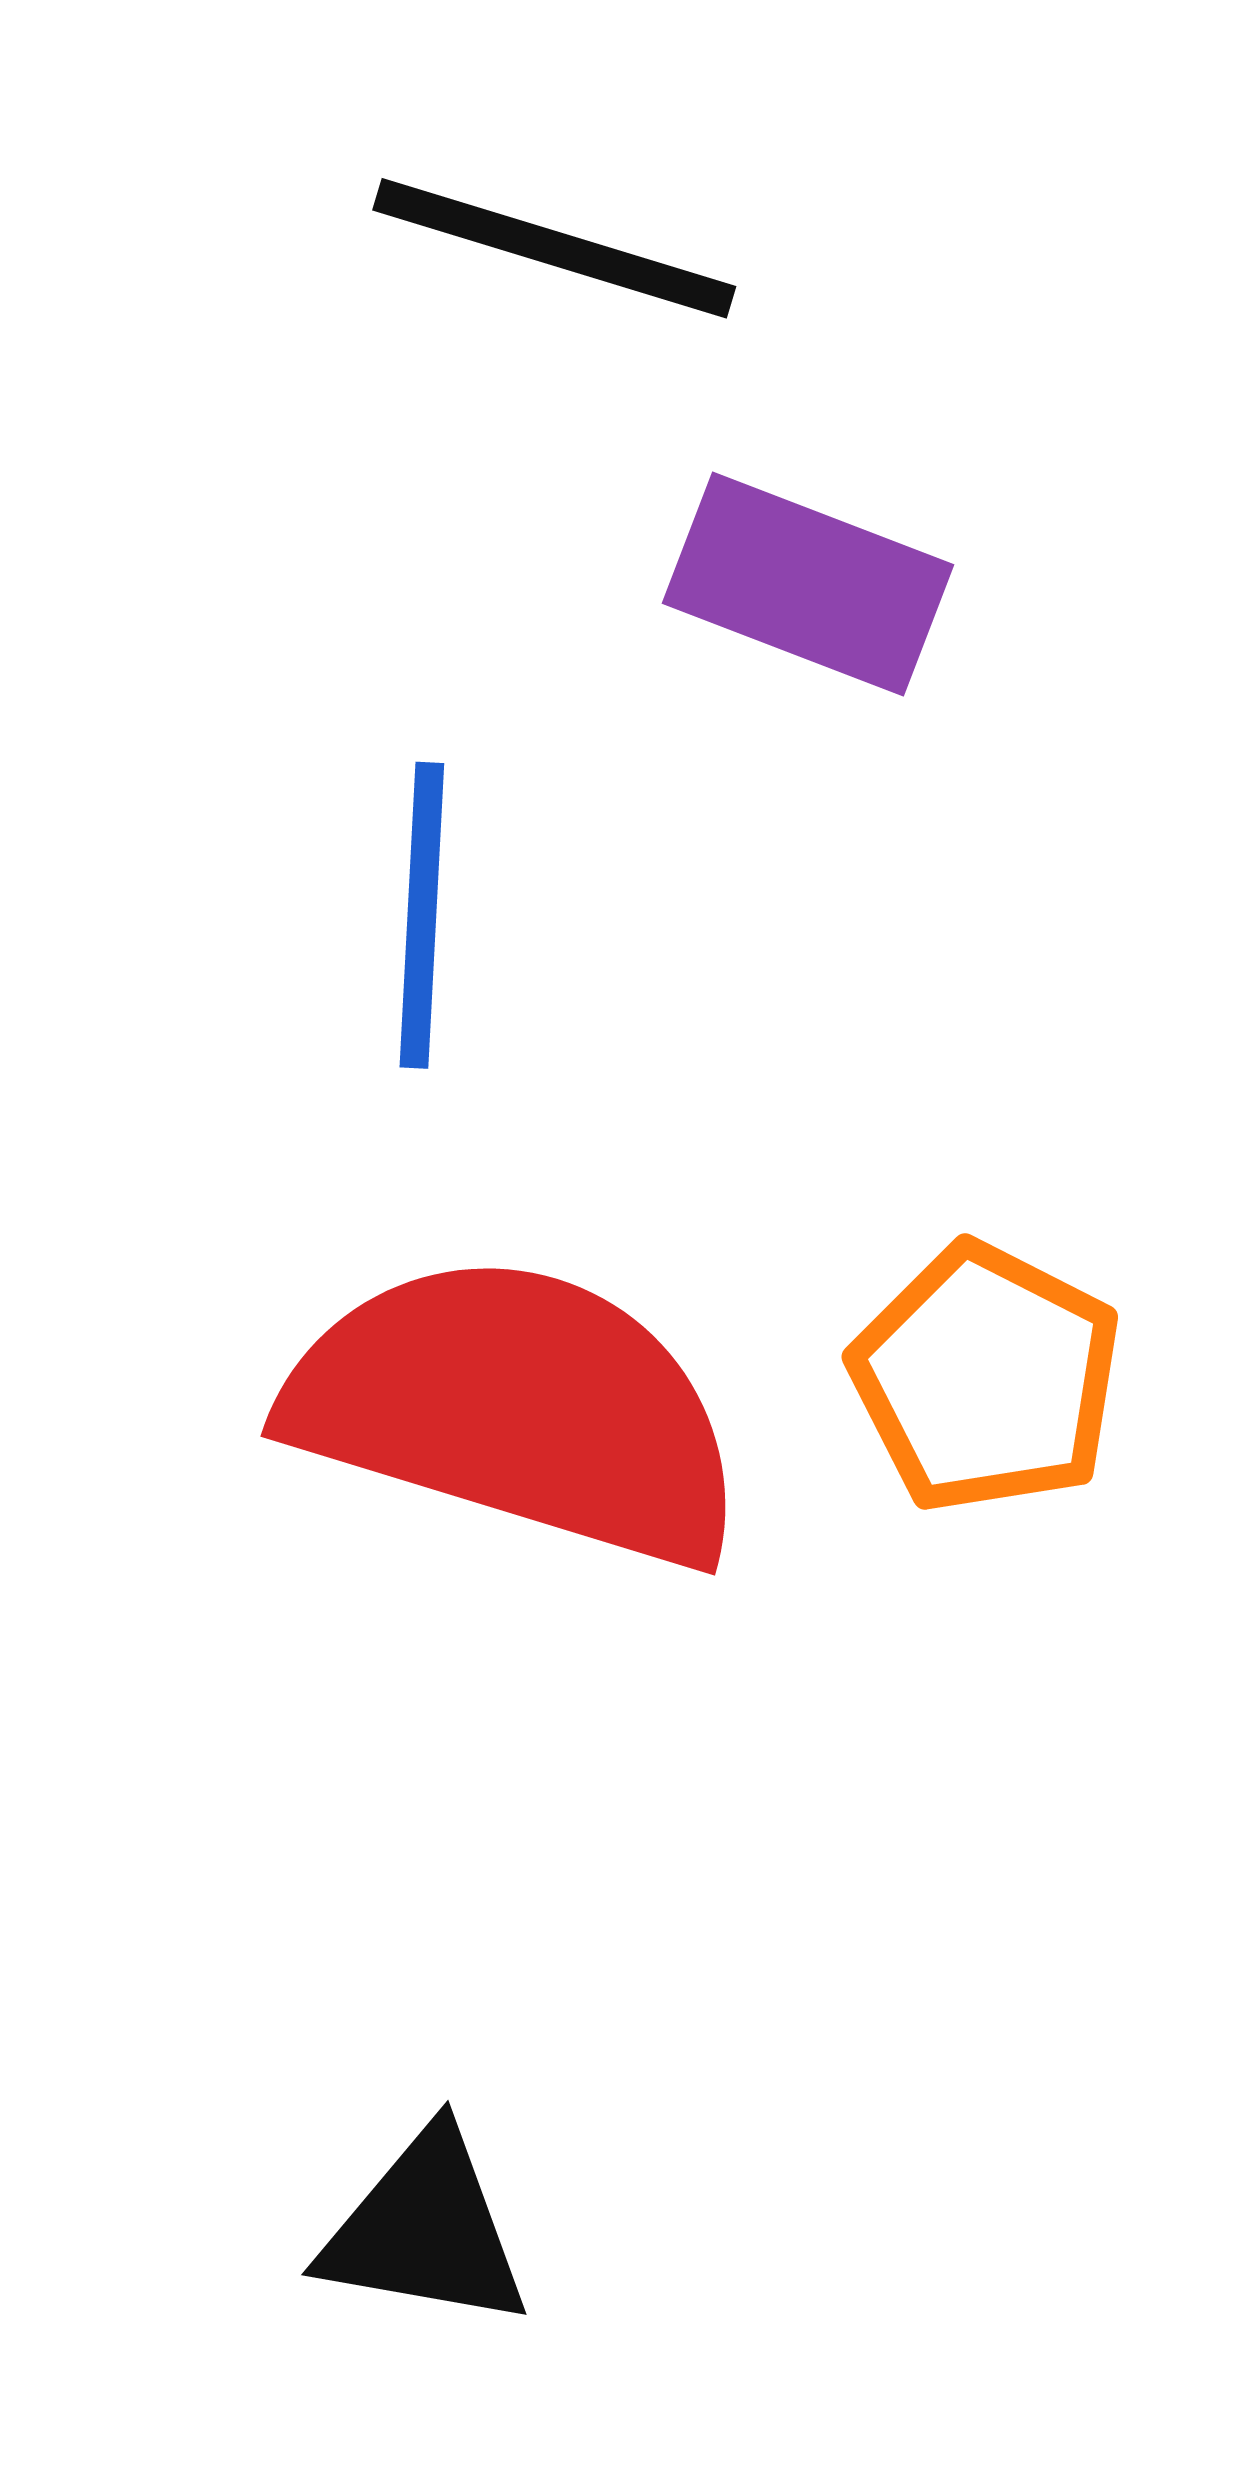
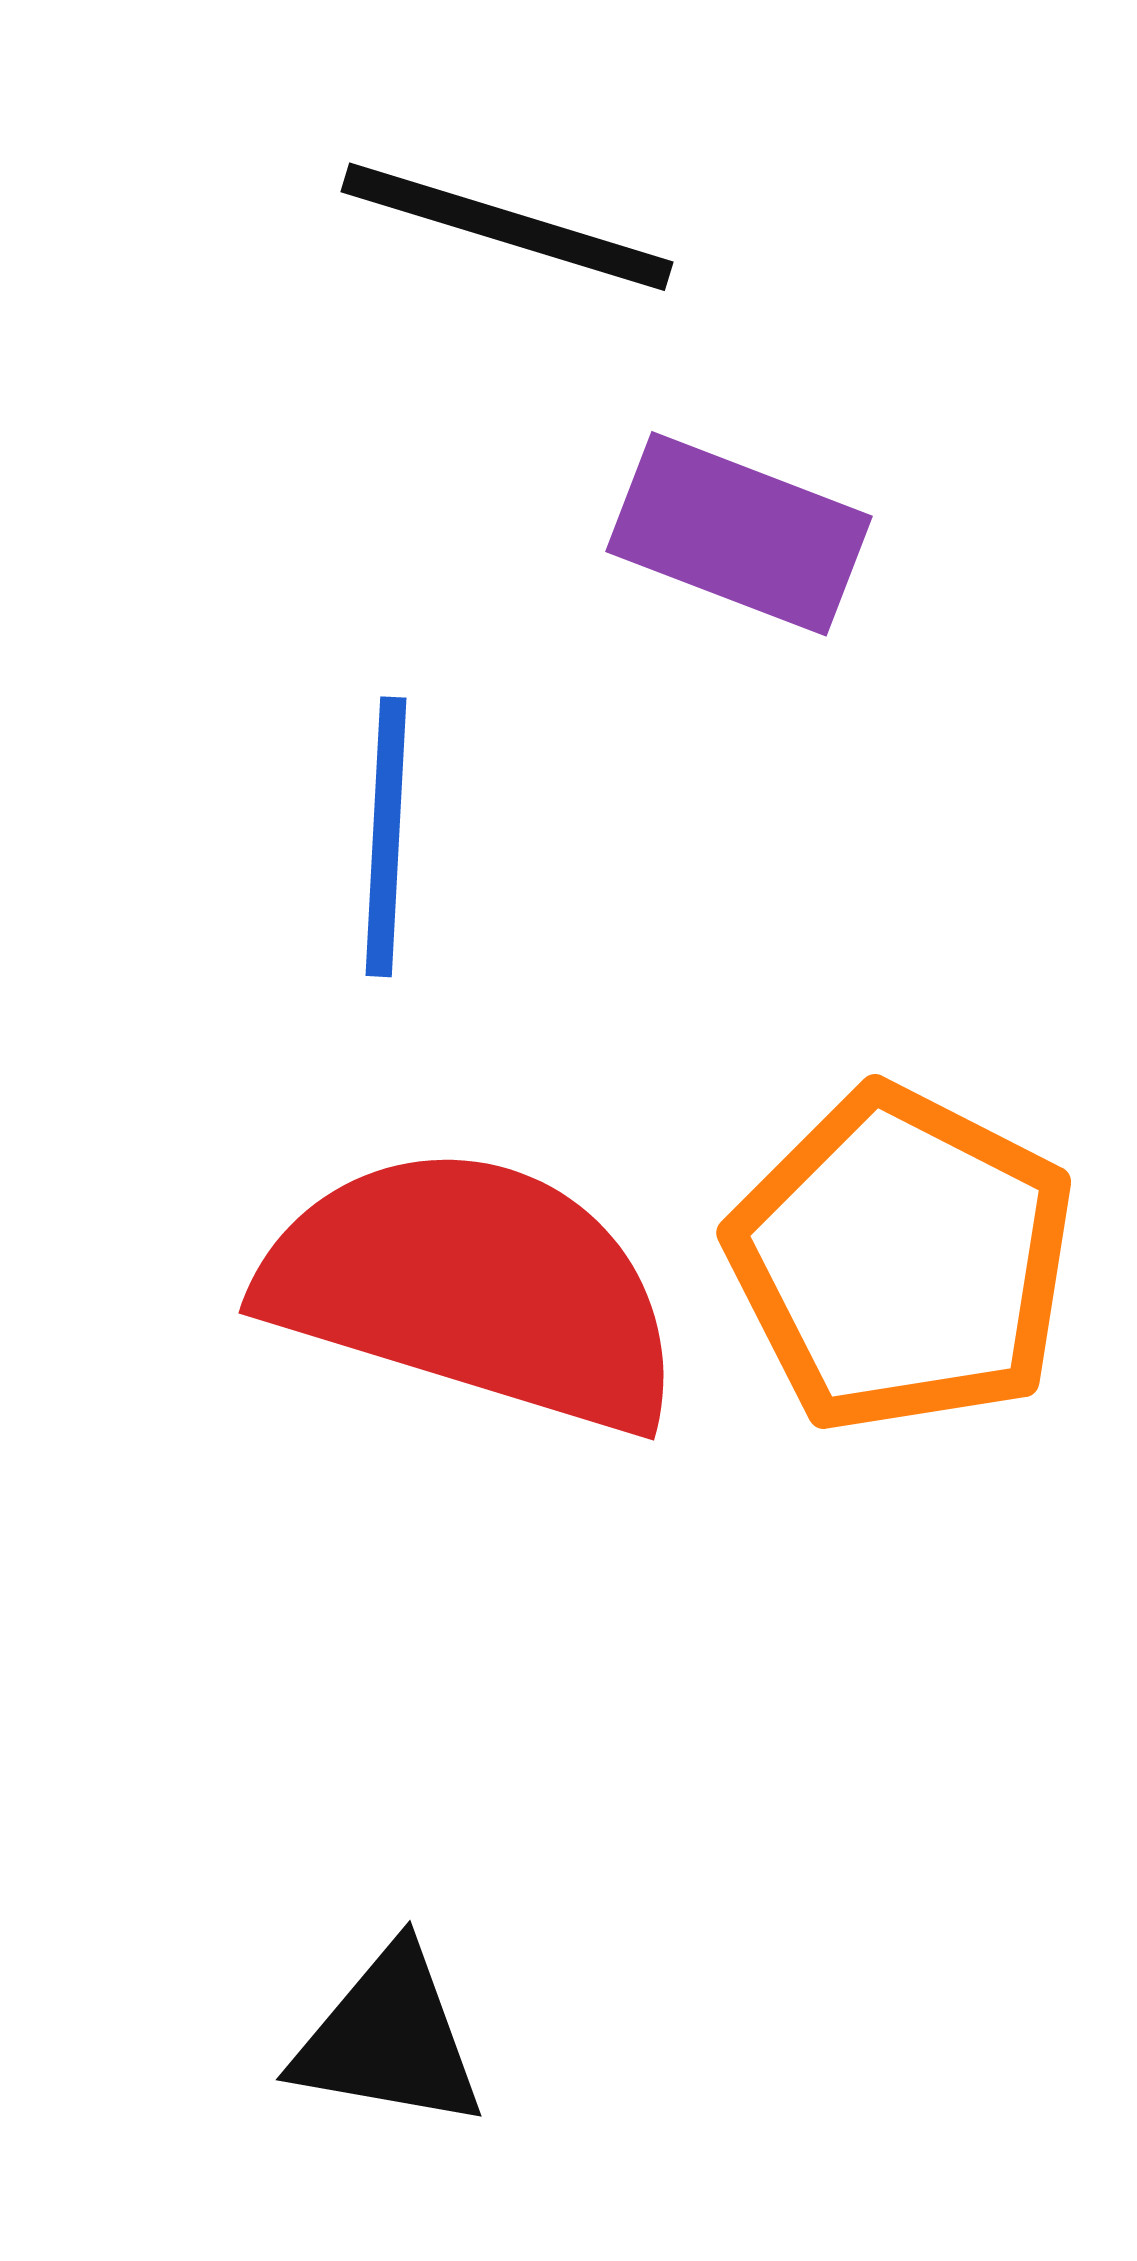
orange pentagon: (986, 1378) -> (902, 1260), size x1.4

